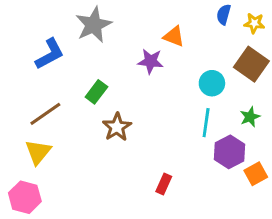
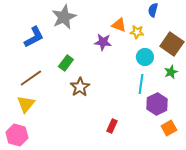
yellow star: (254, 23) -> (137, 32), moved
green star: (250, 117) -> (171, 72), moved
orange square: (256, 174) -> (169, 128), moved

